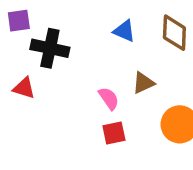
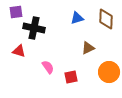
blue triangle: (124, 31) -> (77, 18), turned -40
pink semicircle: (109, 98) -> (48, 67), moved

